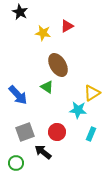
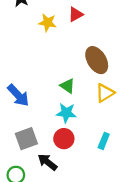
brown ellipse: (58, 65) -> (97, 60), moved
green triangle: (47, 87) -> (67, 86), moved
cyan star: (78, 110) -> (66, 113), moved

